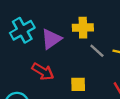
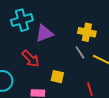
yellow cross: (83, 28) -> (87, 32), moved

